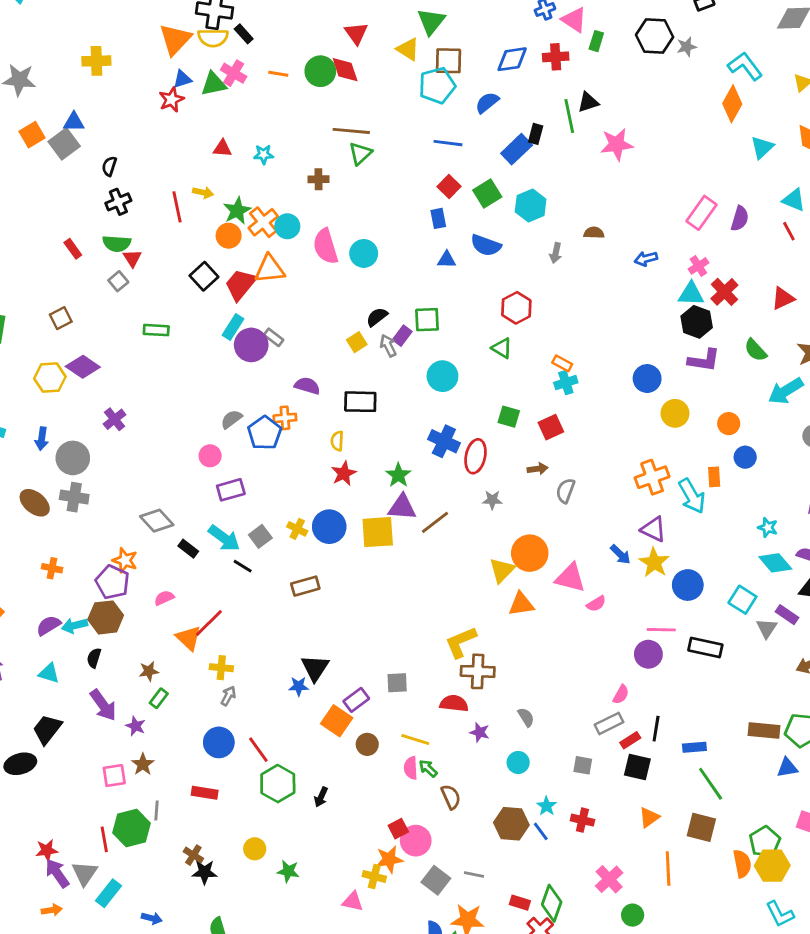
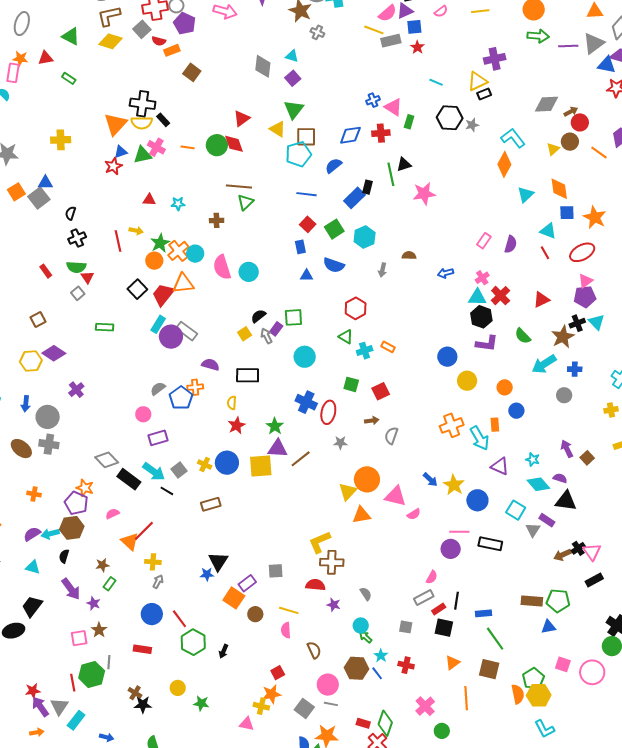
red triangle: (356, 33) -> (242, 118), turned 30
pink rectangle: (701, 213) -> (484, 241), size x0.7
gray rectangle: (274, 337) -> (187, 331), size x1.5
cyan cross: (566, 383) -> (365, 351), moved
purple triangle: (654, 529) -> (500, 466), moved
black rectangle: (188, 549) -> (129, 479), size x1.6
green arrow: (428, 768) -> (366, 637), moved
pink circle: (416, 841) -> (328, 685), moved

